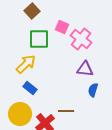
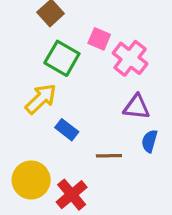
green square: (39, 39) -> (62, 58), turned 30
blue rectangle: (30, 88) -> (67, 130), moved
brown line: (66, 111) -> (109, 156), moved

